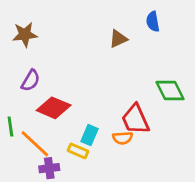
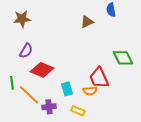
cyan rectangle: (89, 135) -> (67, 89), turned -40
yellow rectangle: (78, 151) -> (78, 111), moved
purple cross: (49, 168) -> (49, 107), moved

